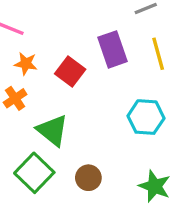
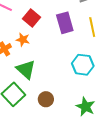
orange star: (26, 64) -> (23, 40), moved
red square: (70, 71) -> (31, 18), moved

